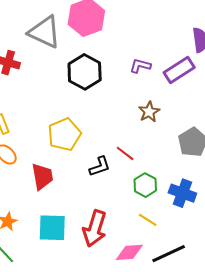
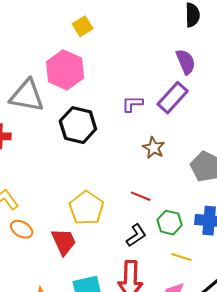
yellow pentagon: (64, 134) -> (86, 208), moved
black L-shape: (100, 167) -> (136, 235), moved

